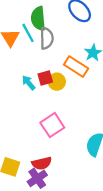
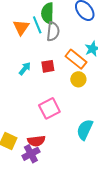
yellow circle: (57, 82) -> (78, 79), moved
cyan arrow: (29, 83) -> (25, 69), moved, turned 72

